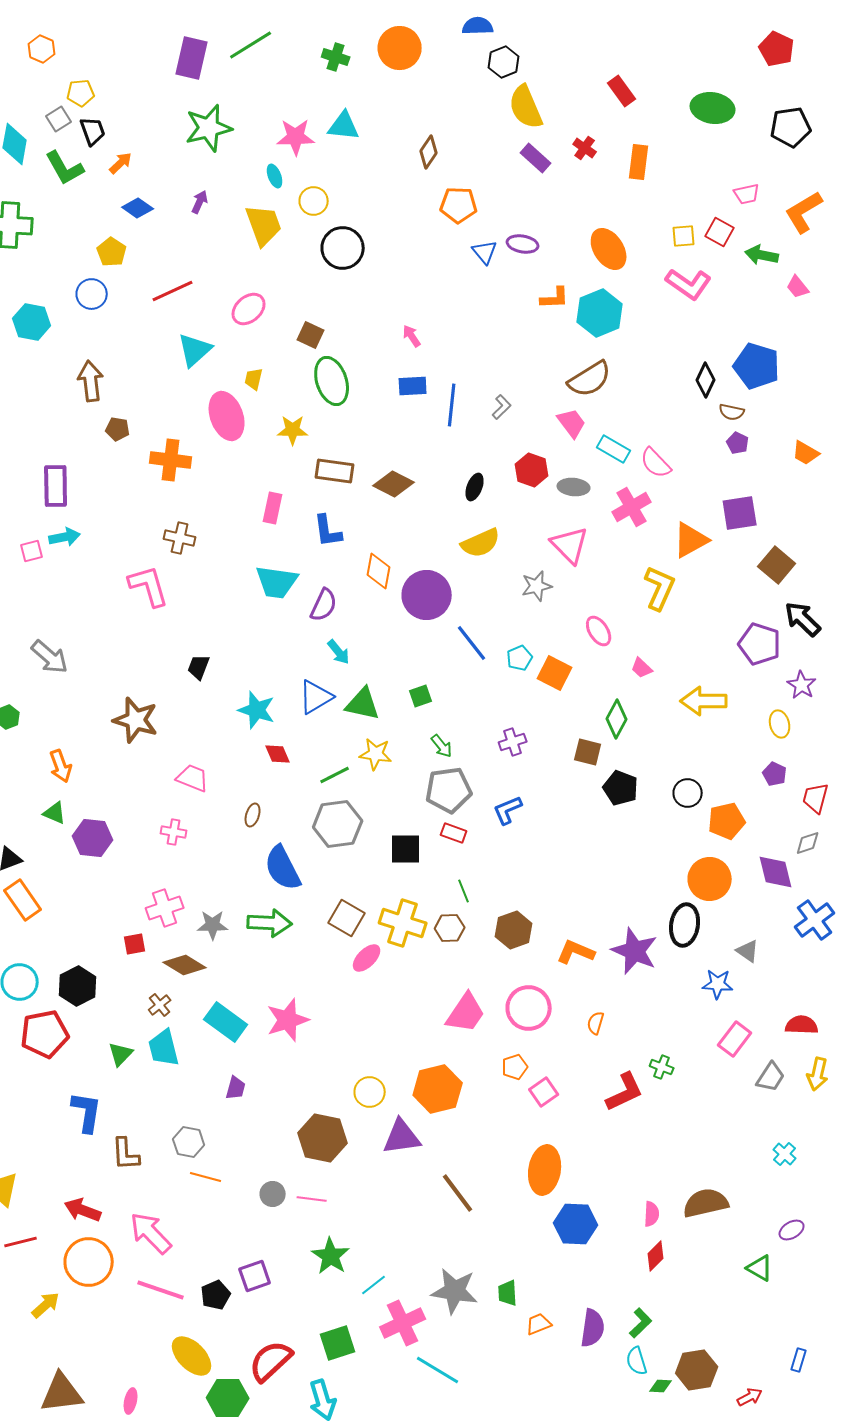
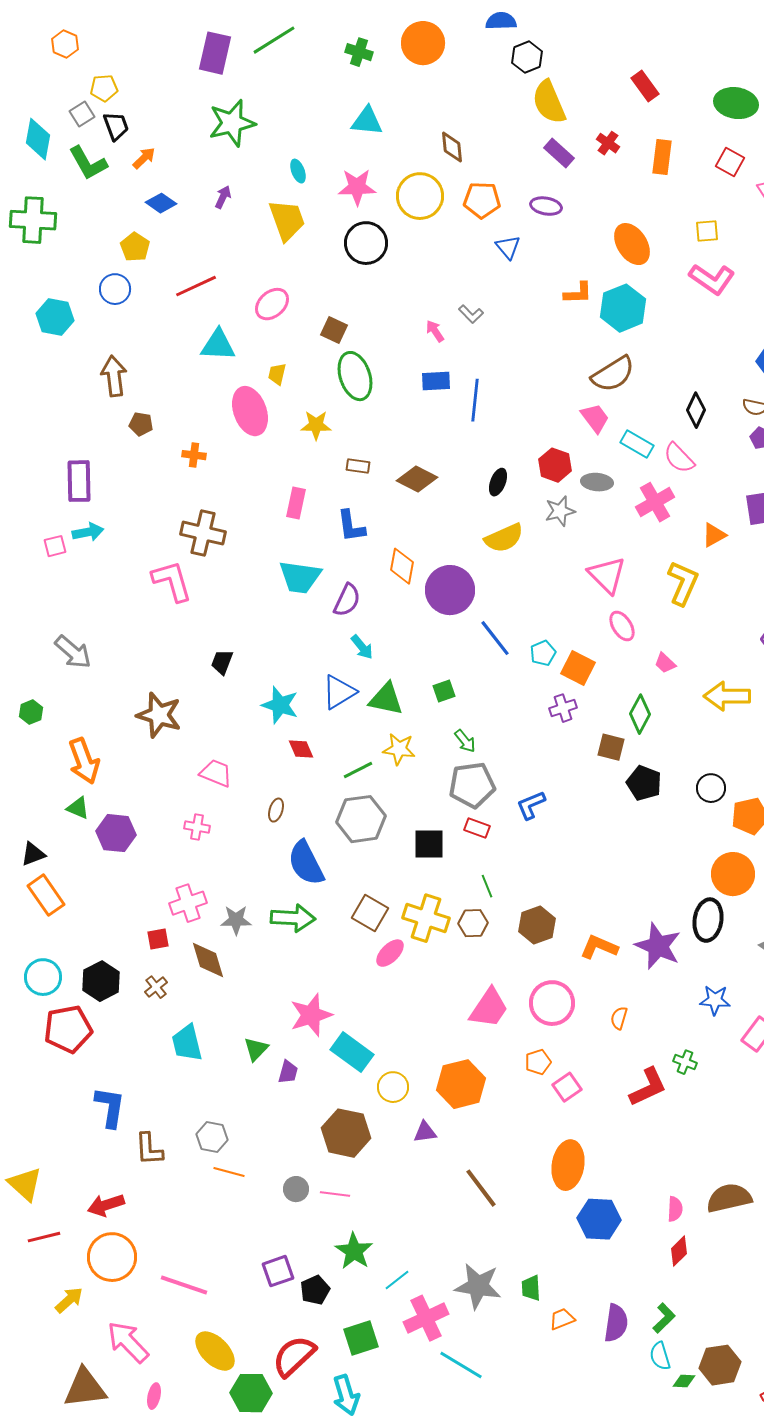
pink star: (296, 137) -> (357, 187), moved
brown diamond: (429, 152) -> (452, 147), turned -40
yellow circle: (314, 201) -> (420, 196), moved, size x1.6
red square: (720, 232) -> (730, 162), moved
purple ellipse: (523, 244) -> (546, 206), moved
cyan triangle: (195, 350) -> (218, 345), turned 45
black diamond: (706, 380) -> (696, 410), moved
gray L-shape: (502, 407) -> (471, 314), moved, turned 90
orange cross: (171, 460) -> (194, 455), size x0.6
brown rectangle: (335, 471) -> (358, 466), size x0.6
brown cross: (180, 538) -> (203, 533), size x1.4
orange triangle: (691, 540) -> (714, 535), size x0.7
pink triangle: (570, 545) -> (607, 575), moved
gray star: (537, 586) -> (560, 511), moved
purple cross: (513, 742) -> (563, 708), moved
orange arrow: (61, 766) -> (84, 761), size x1.4
brown diamond: (185, 965) -> (208, 960), turned 42
blue star: (718, 984) -> (715, 1000), moved
brown cross: (160, 1005) -> (156, 987), moved
cyan rectangle: (226, 1022) -> (352, 1052), moved
green triangle: (121, 1054) -> (256, 1049), moved
purple trapezoid: (236, 1088) -> (288, 1072), moved
purple triangle: (402, 1137) -> (425, 1132), size x0.6
red arrow: (83, 1210) -> (106, 1205), turned -39
pink arrow: (151, 1233) -> (128, 1342), moved
black pentagon: (216, 1295) -> (315, 1290), moved

